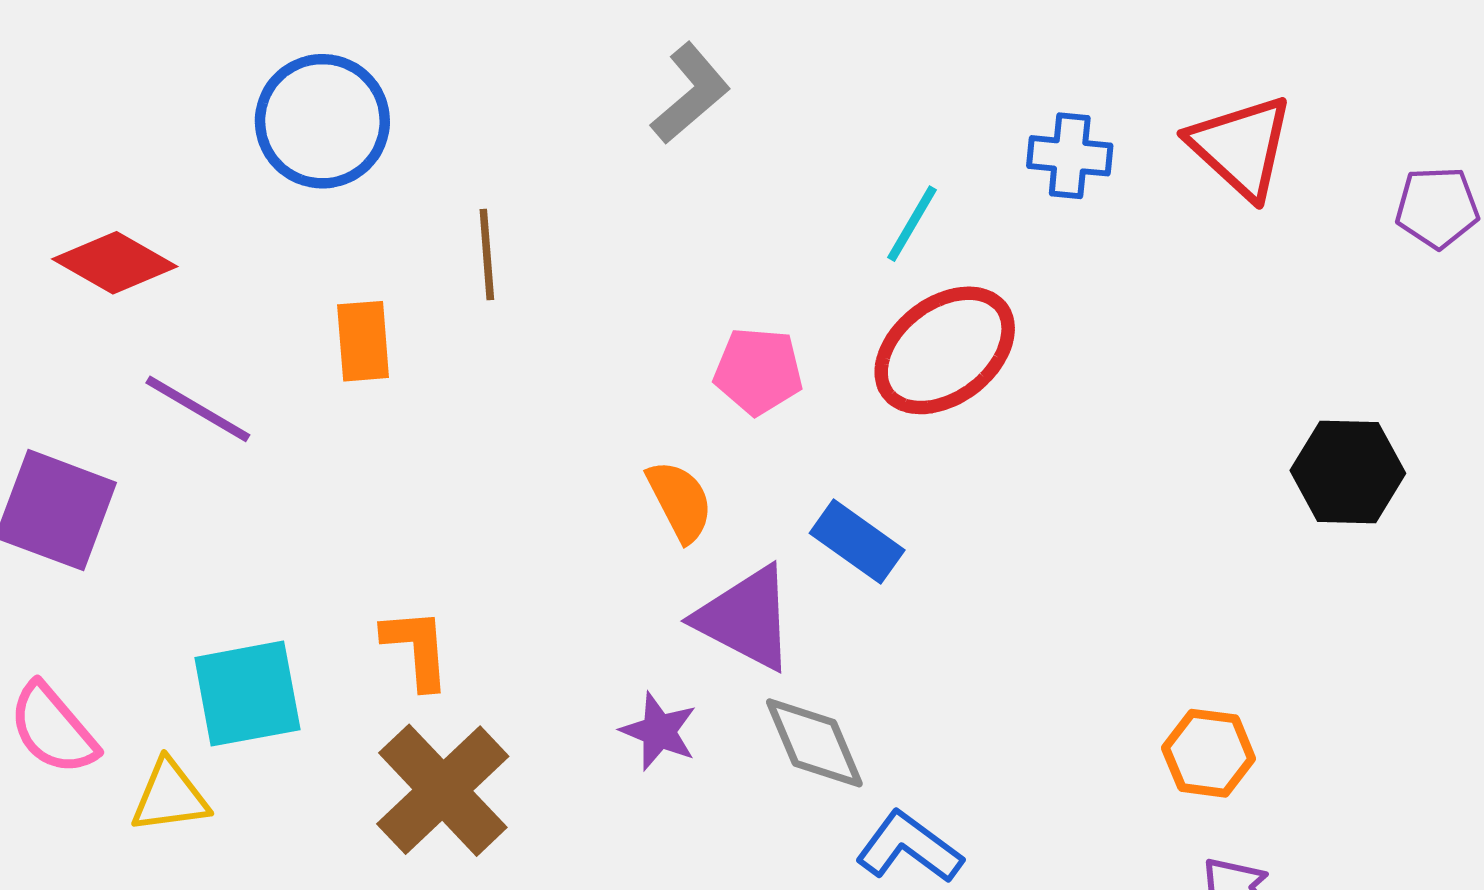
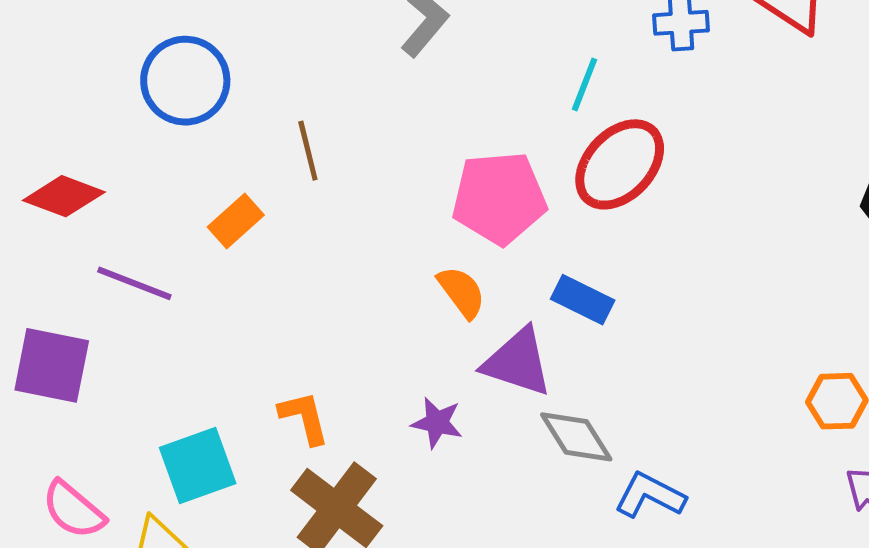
orange rectangle: (363, 341) -> (236, 221), turned 62
pink pentagon: (758, 371) -> (499, 198), size x1.6
purple star: (659, 731) -> (437, 423), moved

